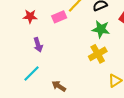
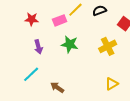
green star: (101, 29) -> (70, 44), moved
yellow cross: (98, 54) -> (108, 46), moved

